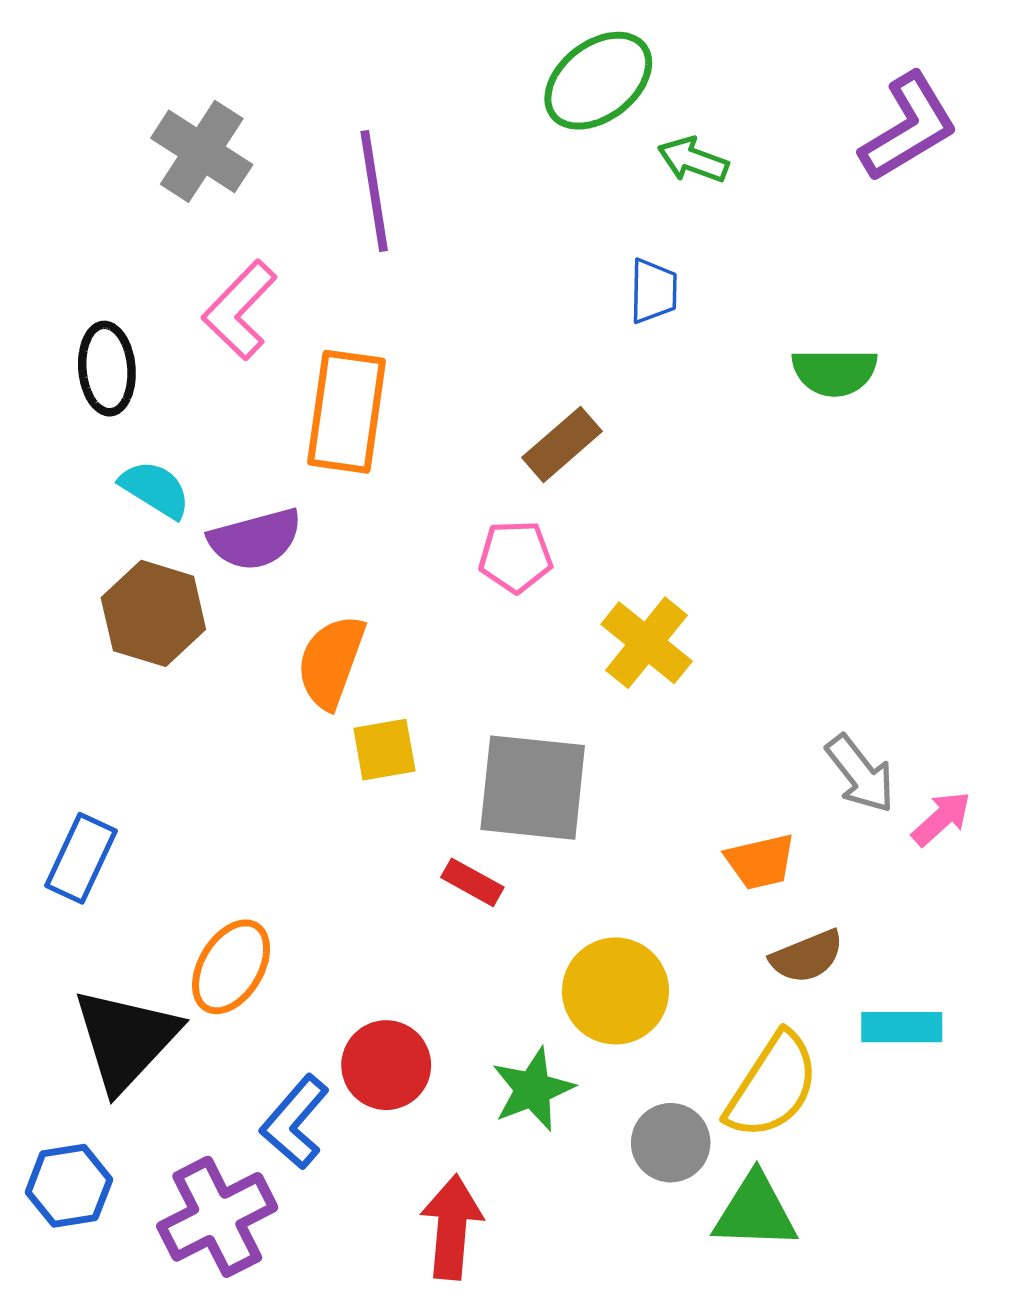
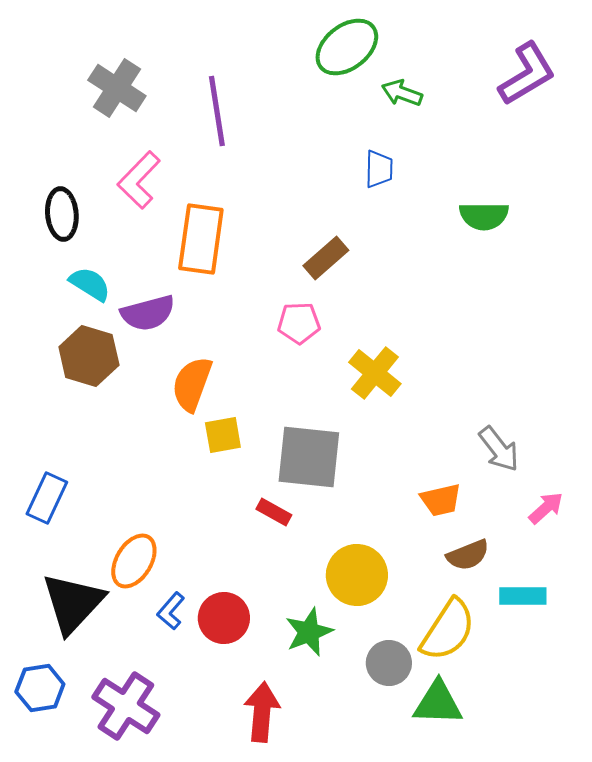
pink arrow: (941, 819) -> (546, 508), moved
blue L-shape: (295, 1122) -> (171, 611), moved, size x0.7
purple cross: (217, 1217) -> (126, 706), turned -30

